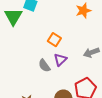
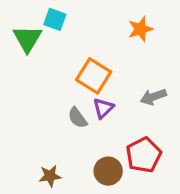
orange square: (54, 40) -> (94, 76), size x1.5

